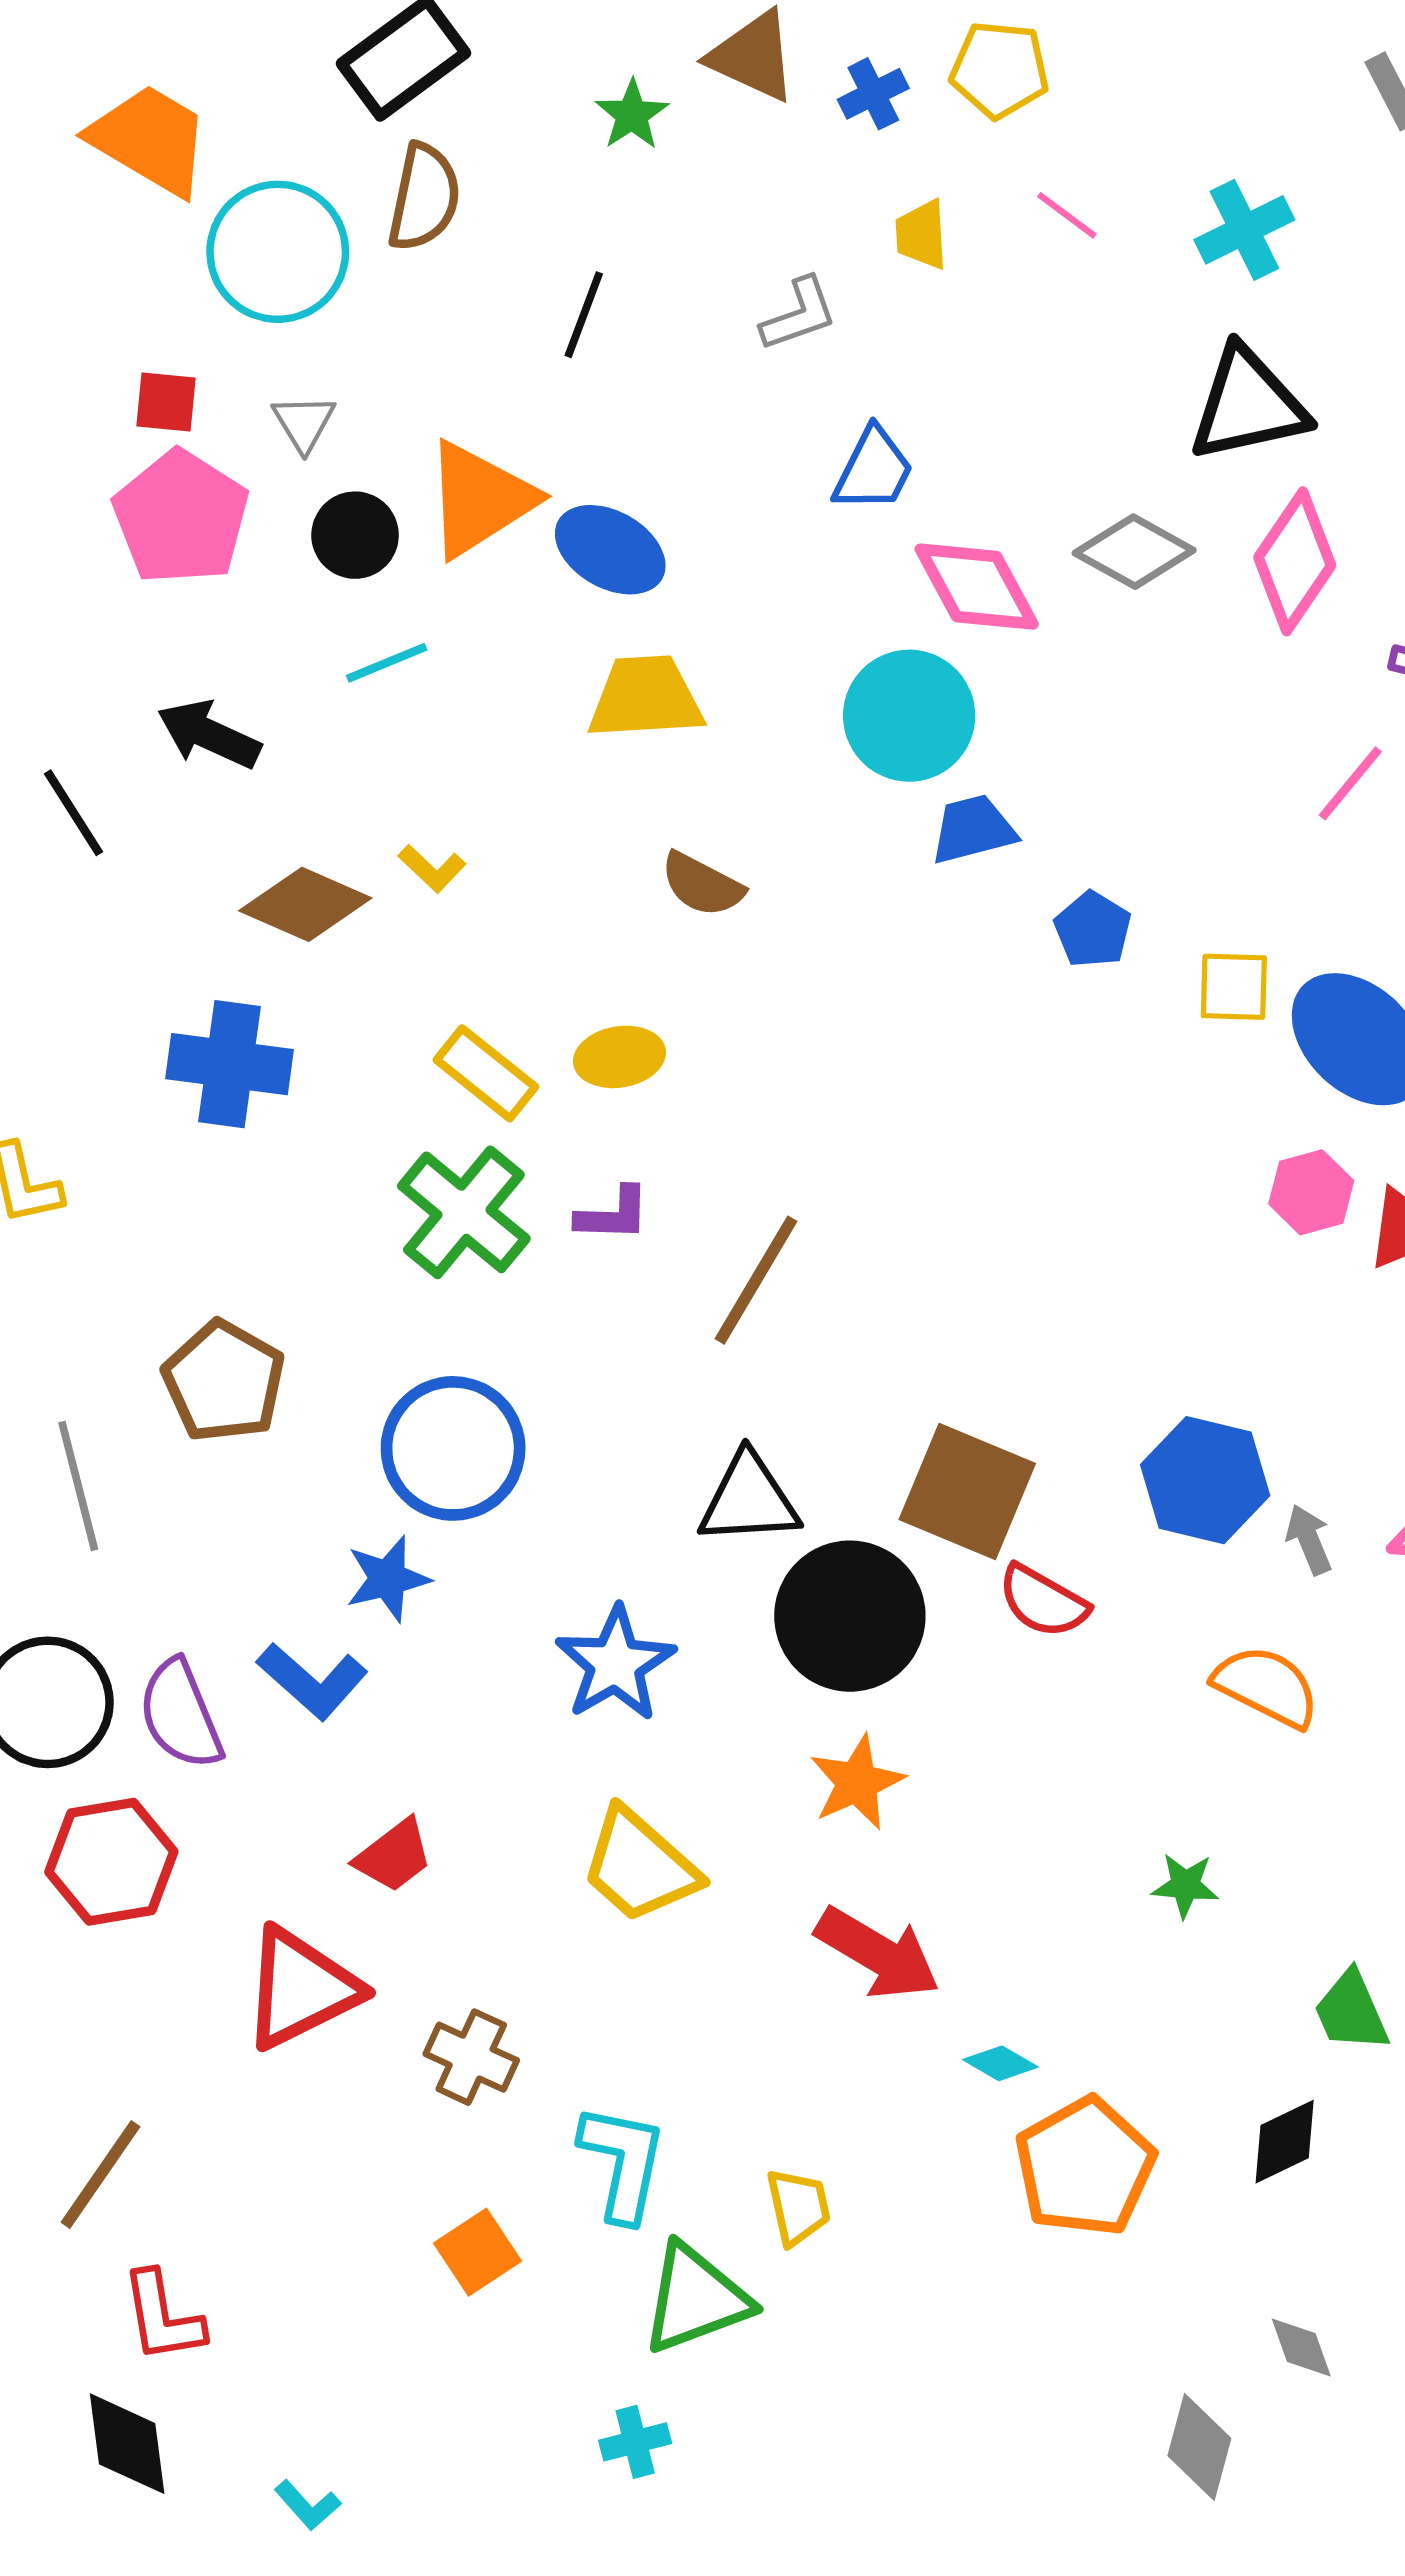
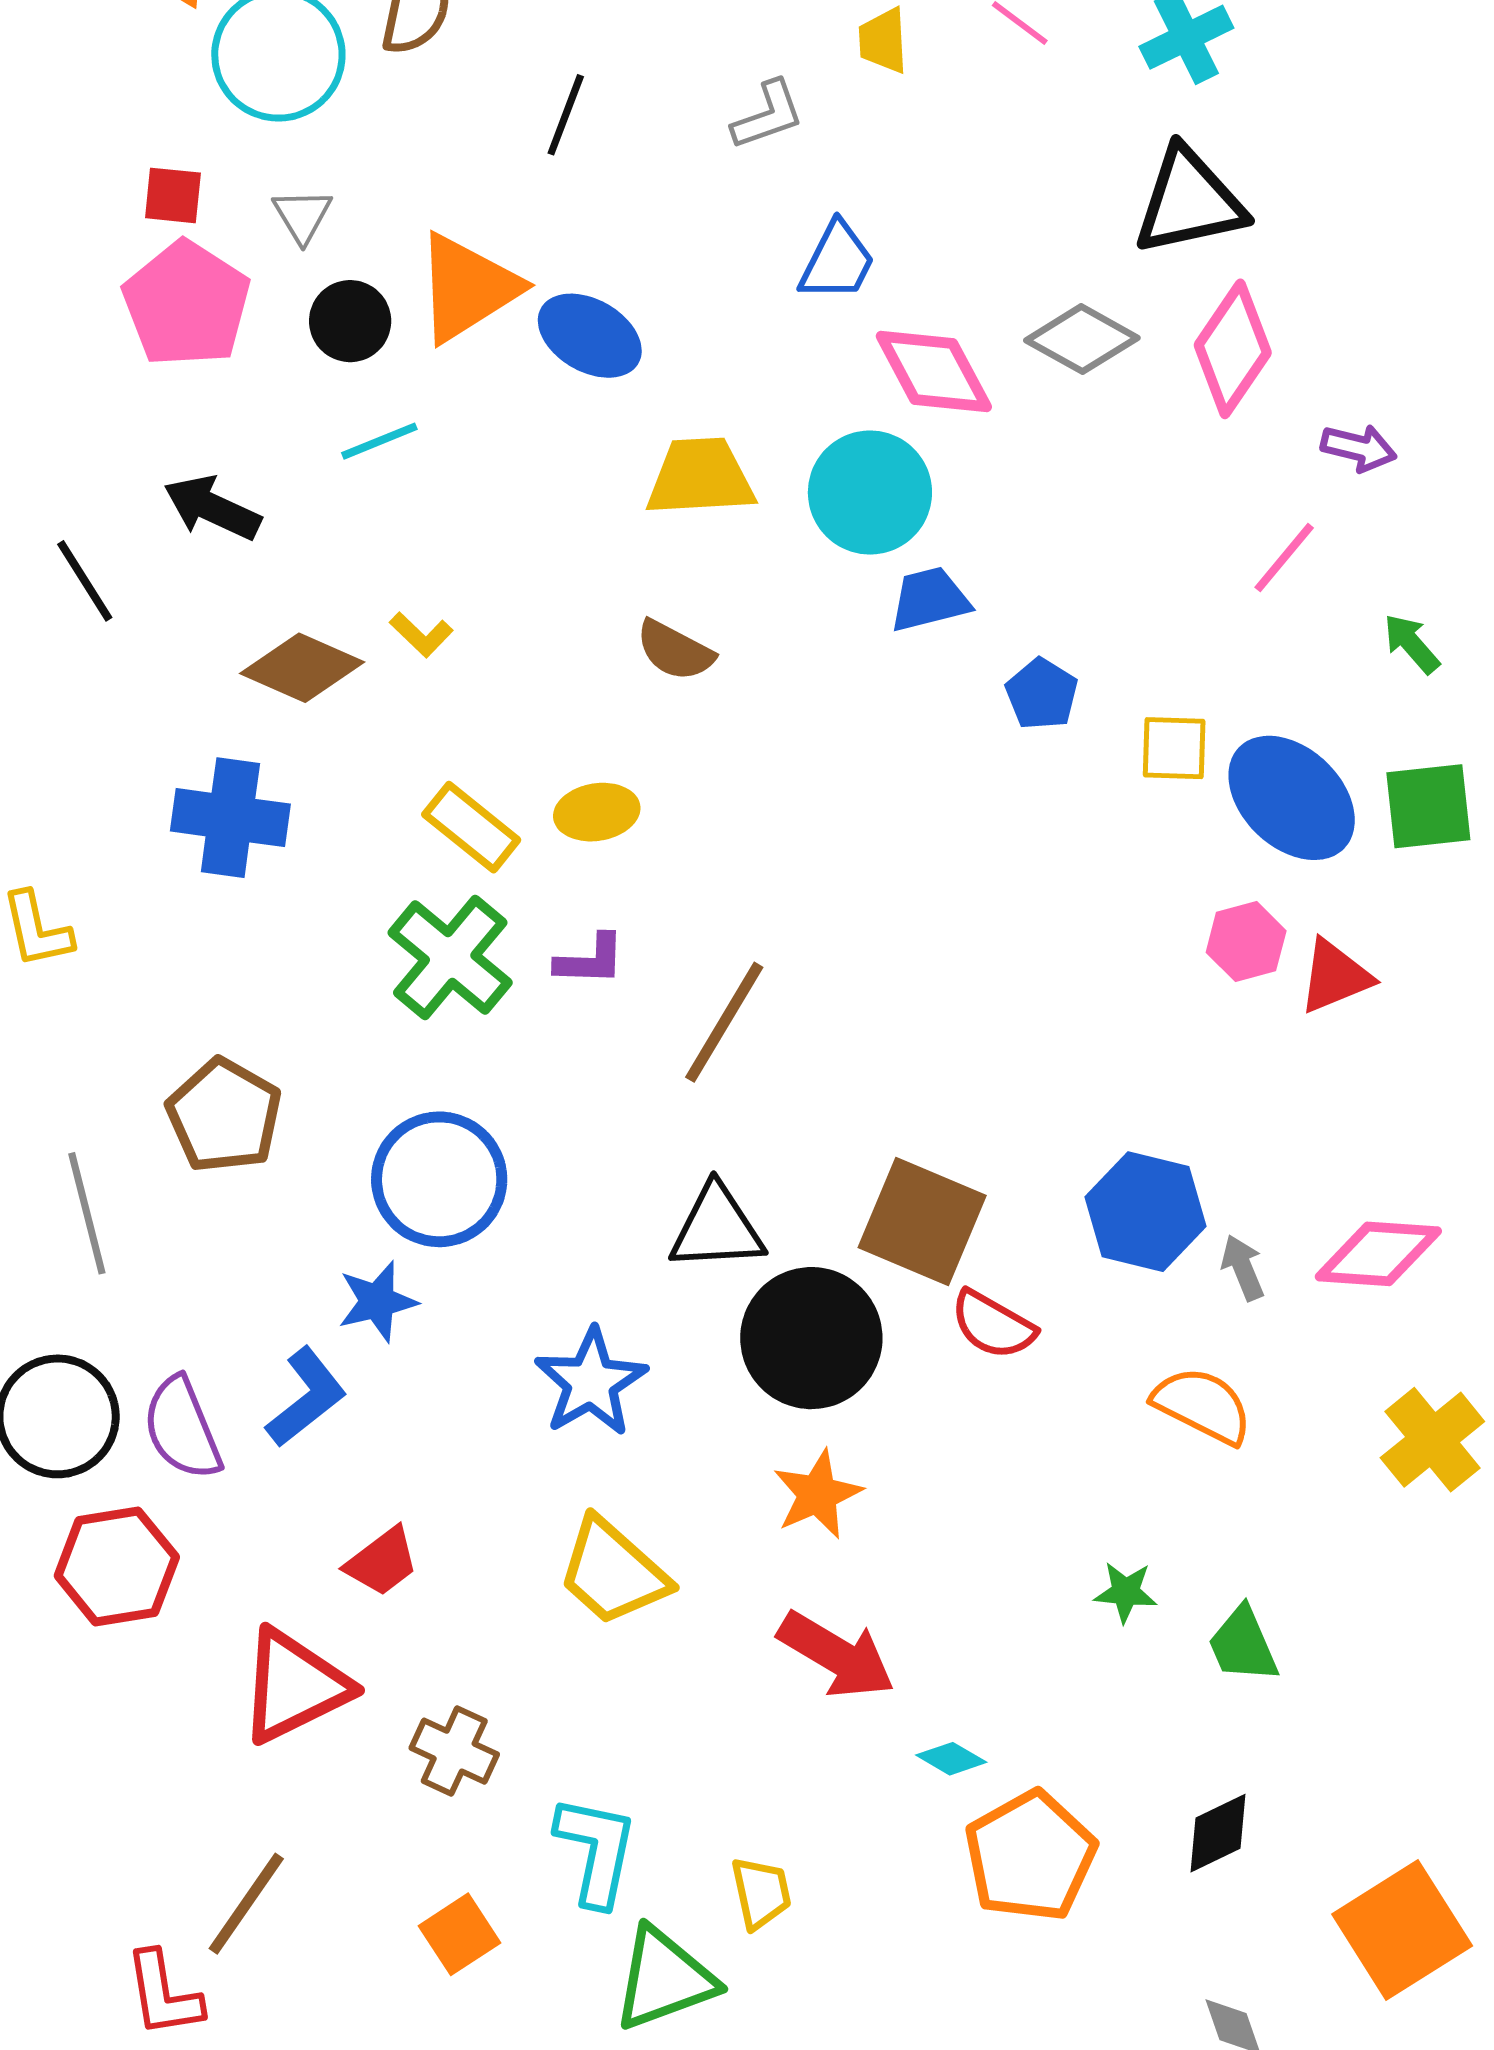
yellow trapezoid: (646, 698) -> (700, 477), moved
blue L-shape: (312, 1681) -> (306, 1397), turned -80
green trapezoid: (1351, 2011) -> (1243, 1645), moved
brown line: (100, 2175) -> (246, 1904), moved

